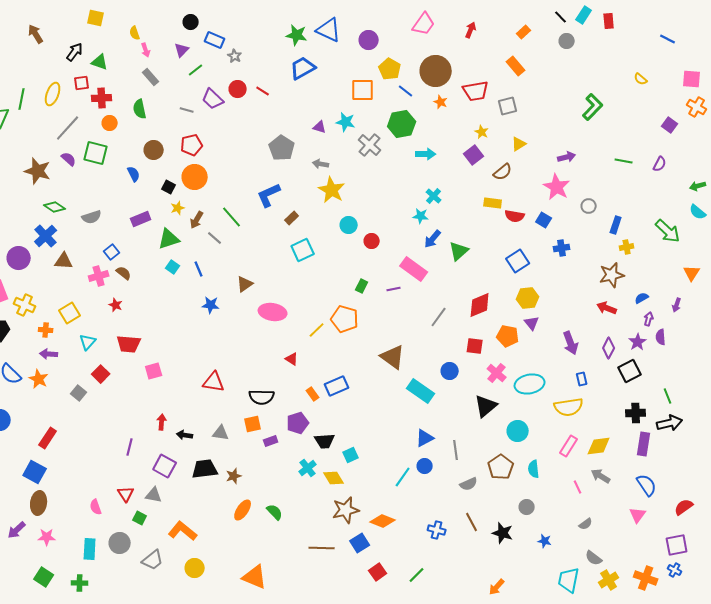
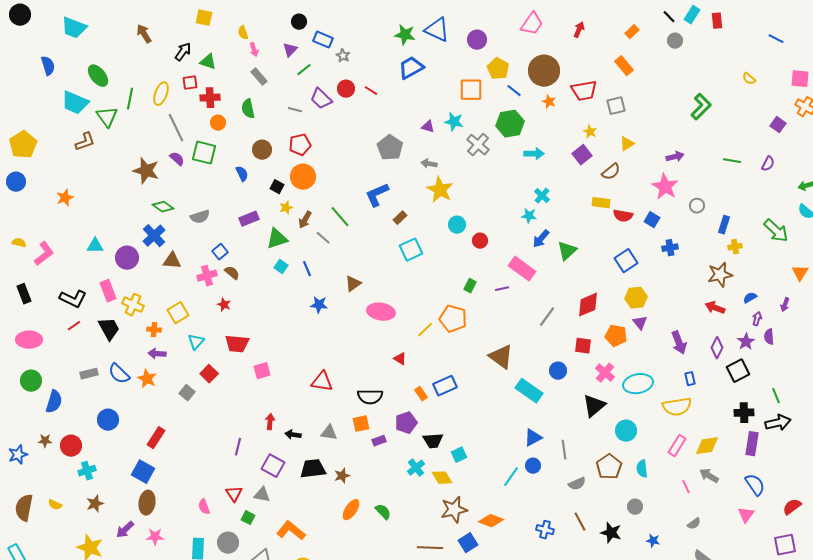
gray line: (68, 128) -> (176, 128), turned -68

